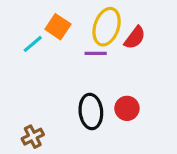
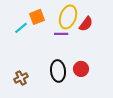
orange square: (58, 27) -> (37, 17), turned 35
brown cross: (33, 137) -> (21, 78), moved

